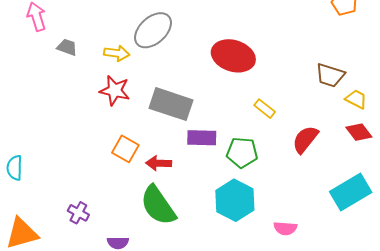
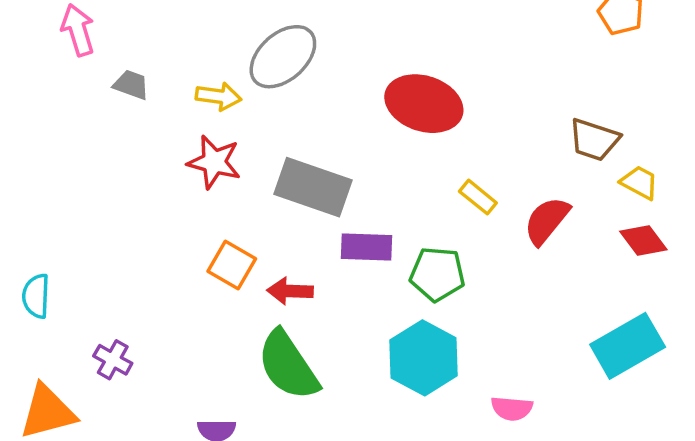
red semicircle: (305, 139) -> (547, 221), moved
purple cross: (78, 213) -> (113, 360), moved

